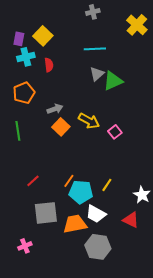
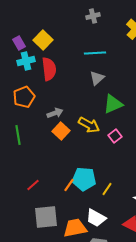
purple rectangle: (19, 39) -> (19, 43), turned -40
red semicircle: (49, 65) -> (49, 69), size x1.6
green triangle: (113, 81) -> (113, 104), moved
cyan pentagon: (81, 192) -> (84, 179), moved

